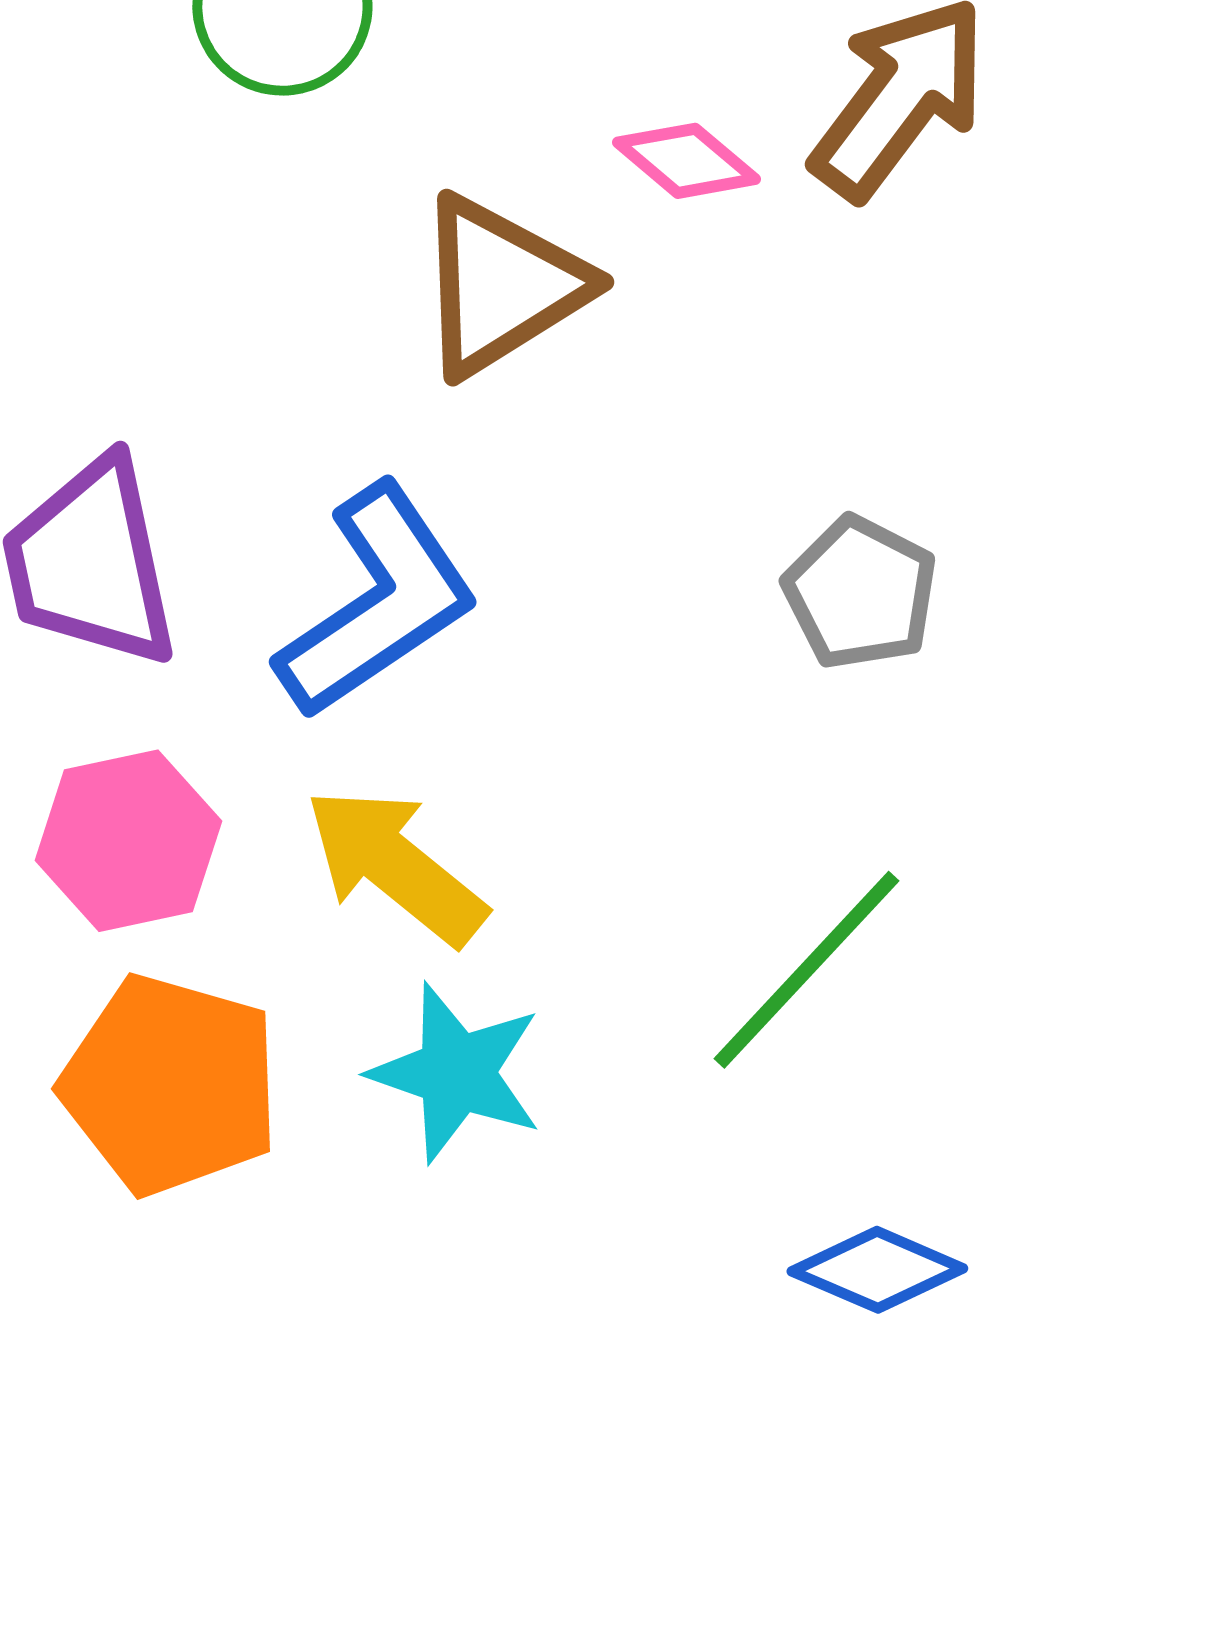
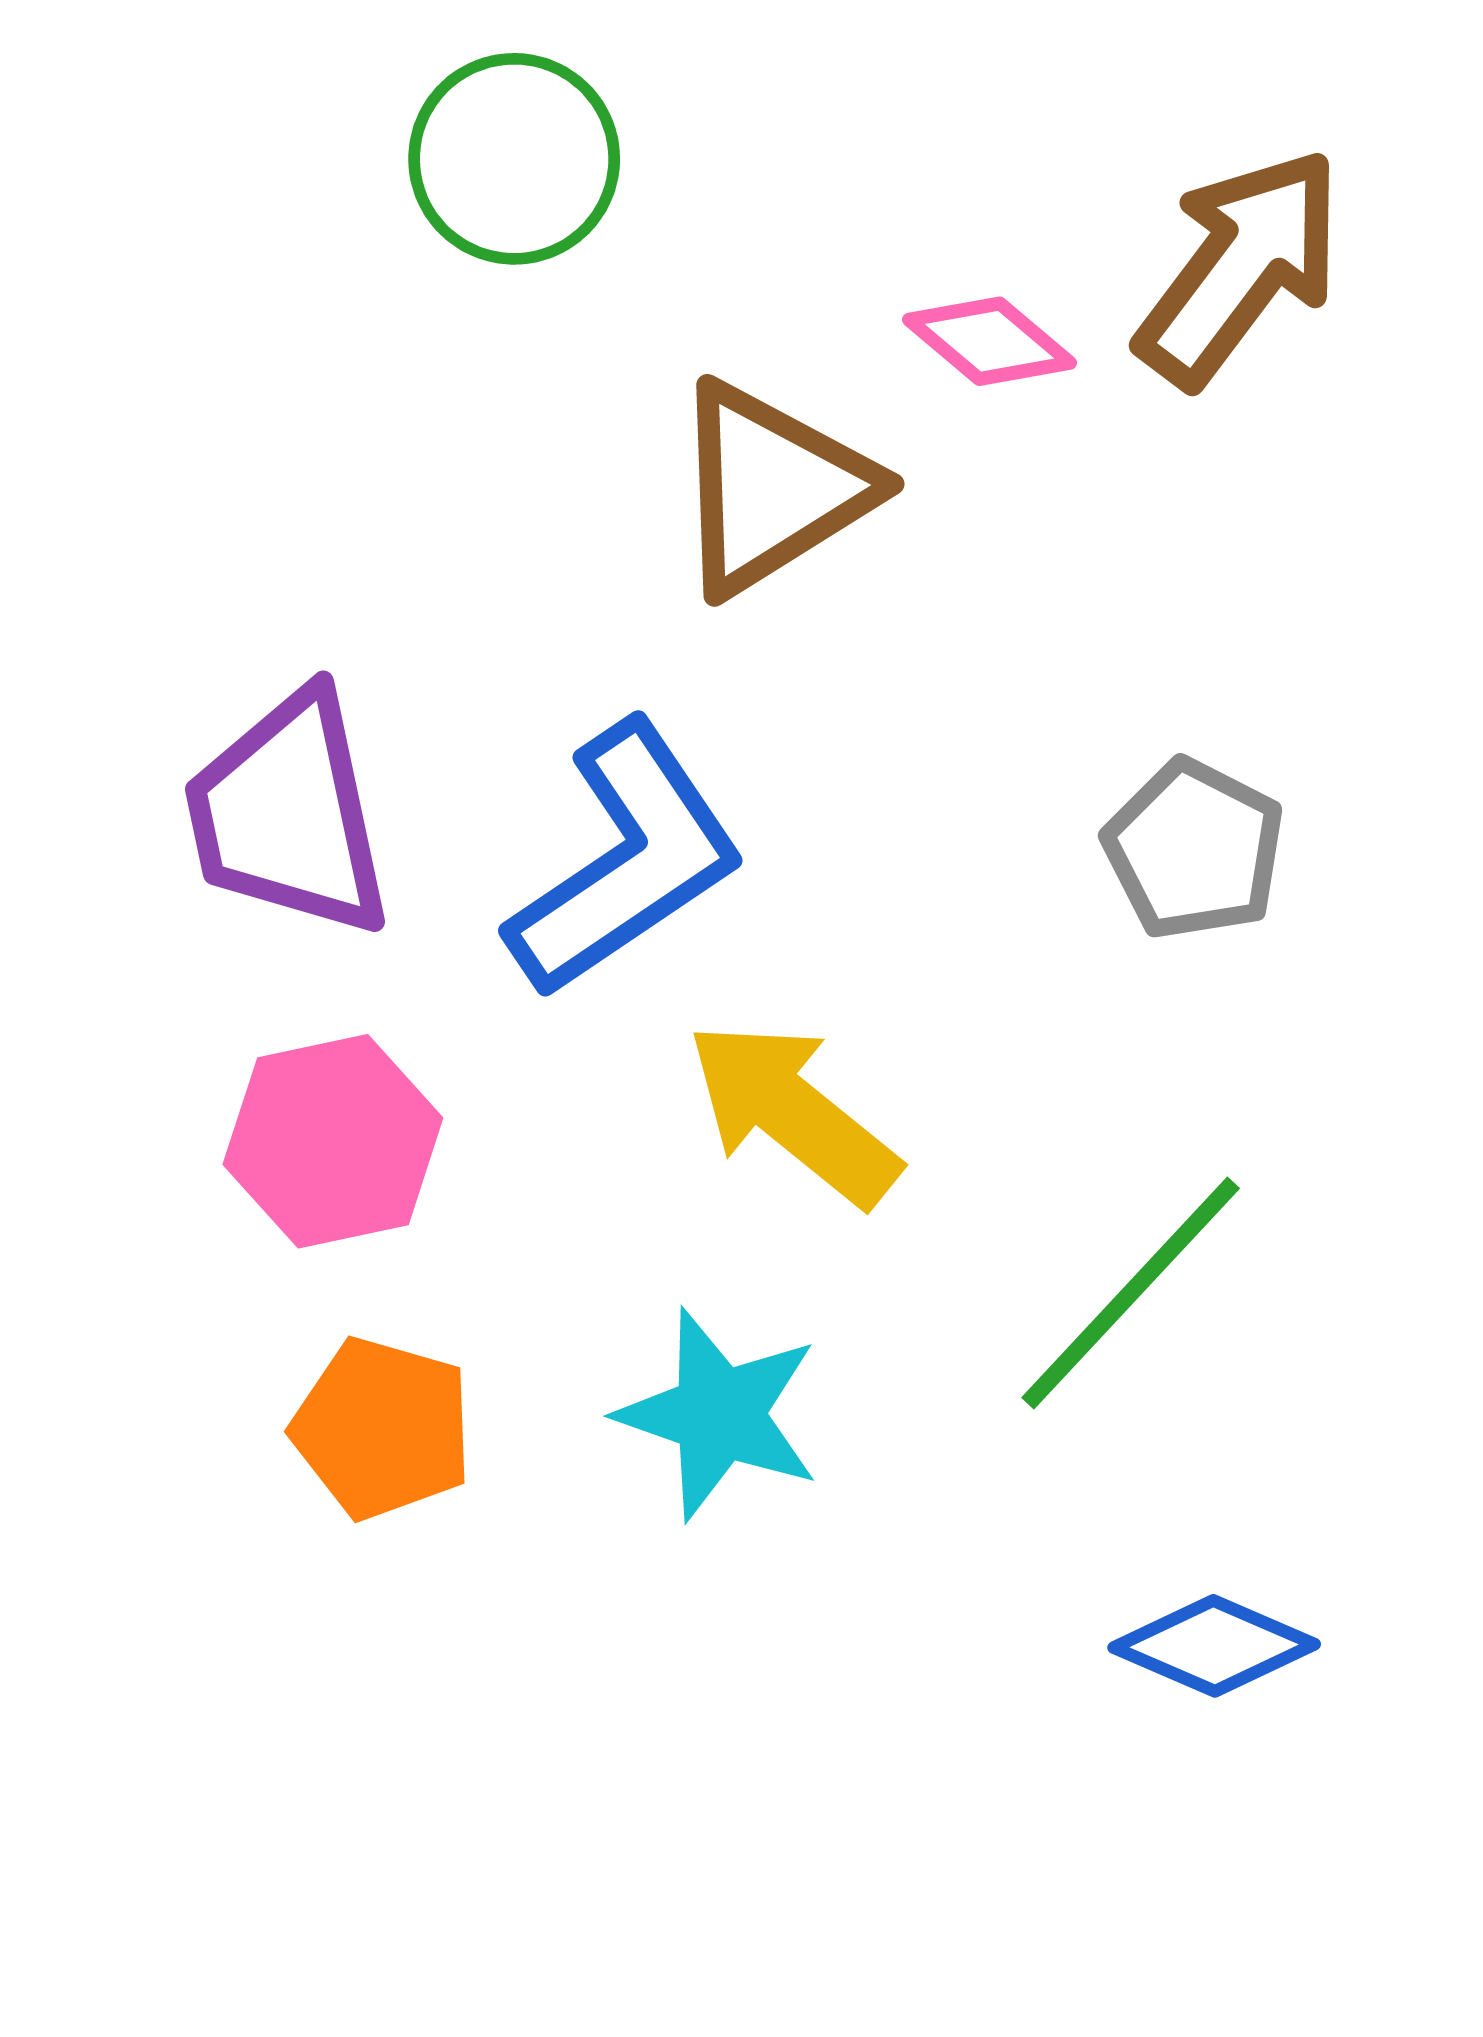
yellow arrow: (395, 866) -> (793, 1113), moved
orange pentagon: (170, 1085) -> (382, 1428), size x0.7

